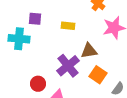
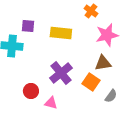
yellow rectangle: (68, 26) -> (61, 33), size x1.5
brown triangle: (89, 51) -> (103, 63), moved

